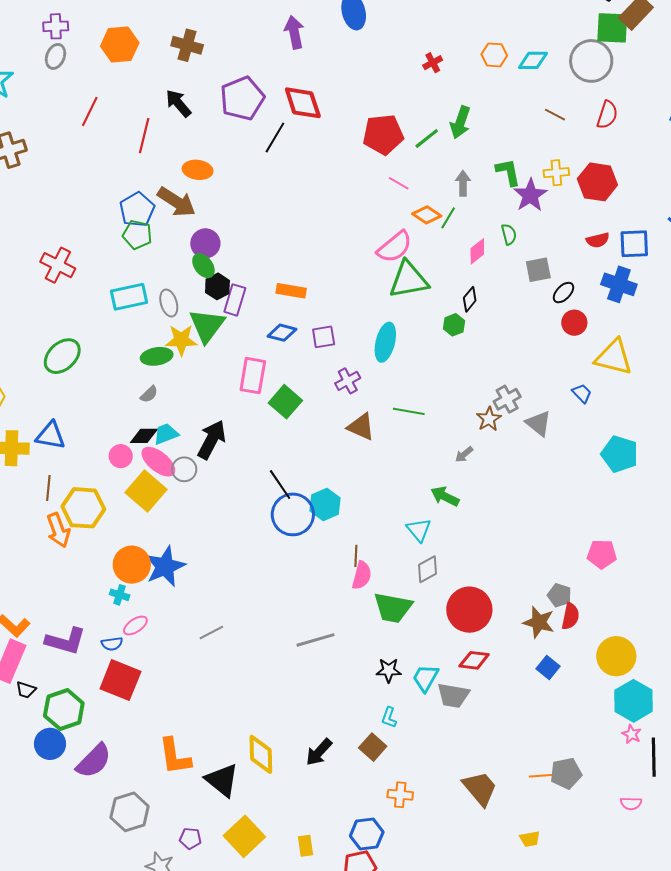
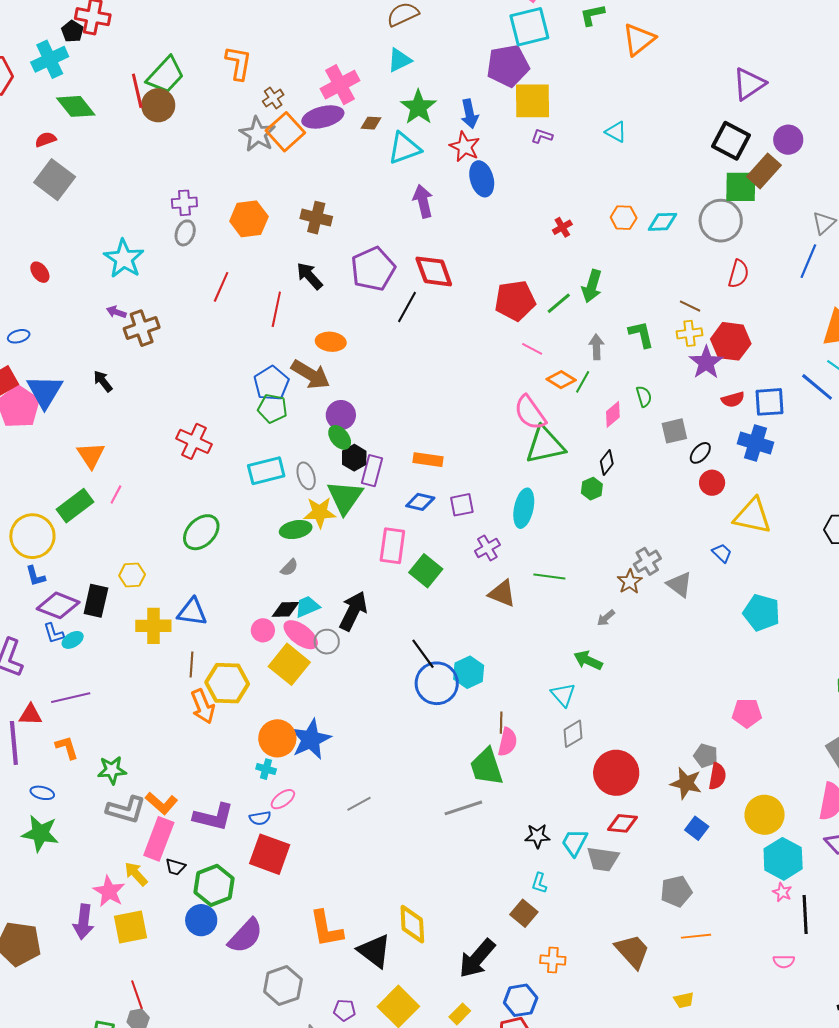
brown line: (555, 115) -> (690, 306), moved
purple star: (530, 195) -> (706, 362), moved
pink semicircle: (395, 247) -> (530, 413), turned 96
green trapezoid: (393, 608) -> (486, 767), moved, turned 63
black arrow: (319, 752) -> (477, 958), moved, size x1.4
gray pentagon: (566, 773) -> (676, 891), moved
yellow rectangle: (305, 846) -> (460, 1014), turned 55

